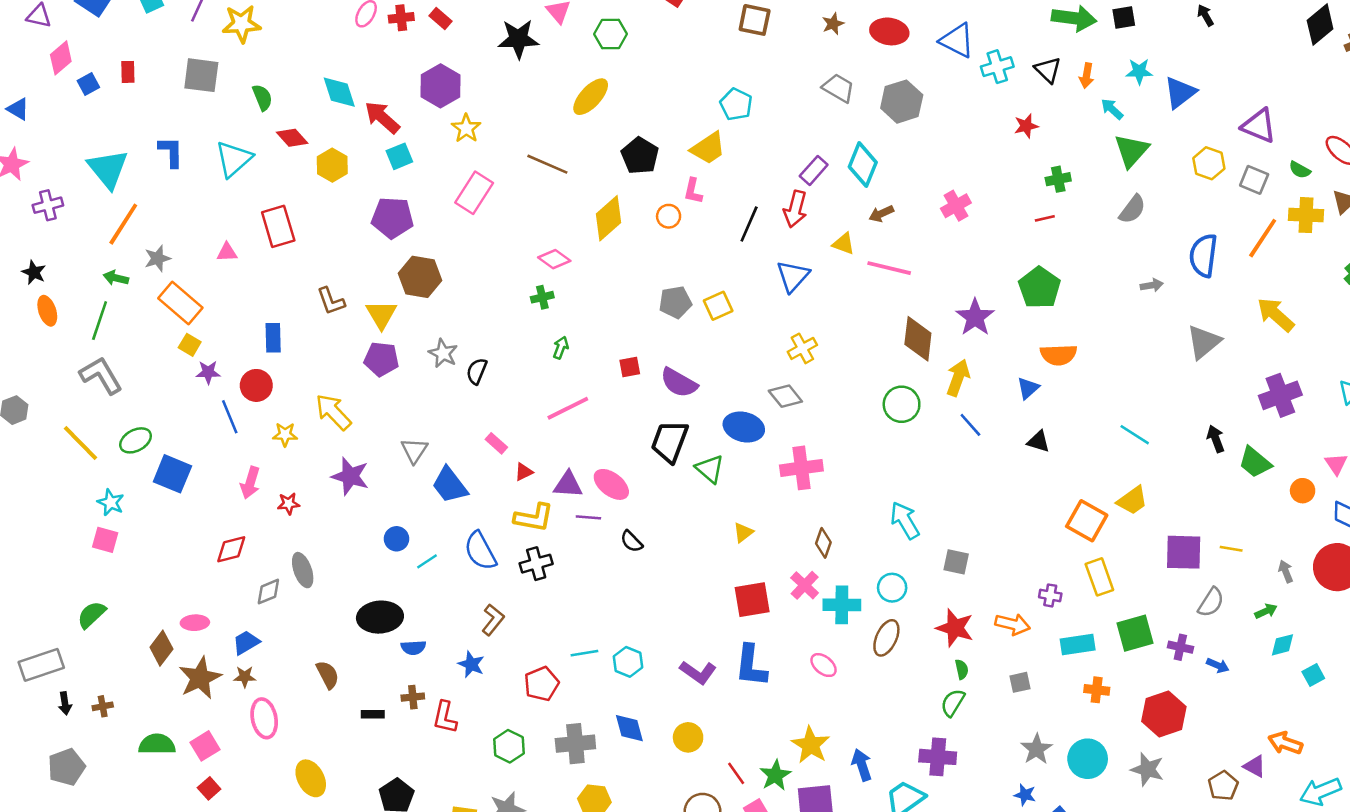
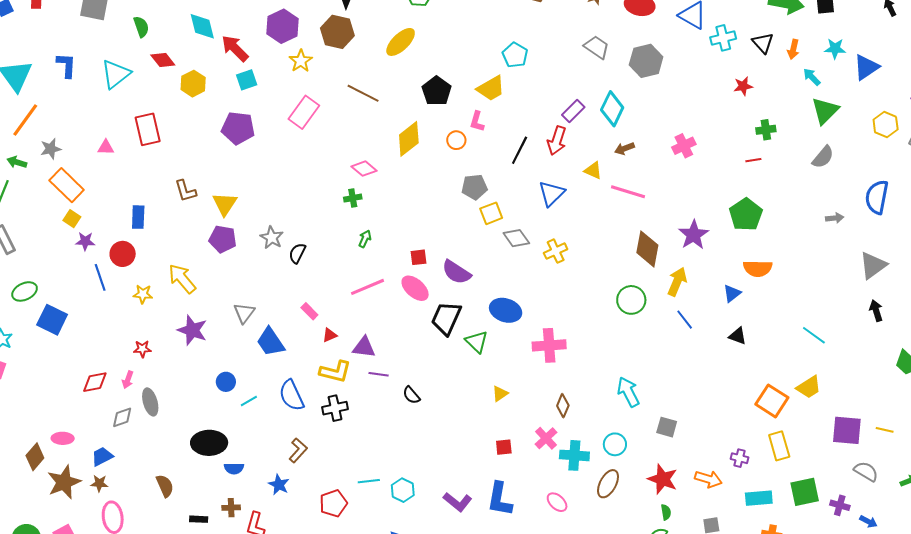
brown hexagon: (420, 277) -> (337, 32), moved
gray pentagon: (675, 302) -> (474, 187), moved
gray diamond: (785, 396) -> (516, 238), moved
black arrow: (1216, 439) -> (876, 311), moved
pink arrow: (250, 483) -> (128, 380), moved, size x0.7
pink ellipse: (611, 484) -> (415, 288), moved
red square: (752, 600) -> (504, 447), size x0.6
gray semicircle: (1211, 602) -> (866, 471), turned -95

